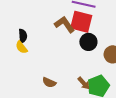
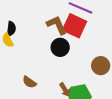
black circle: (88, 42) -> (60, 47), moved

